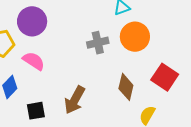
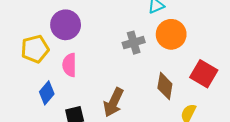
pink semicircle: (34, 61) -> (69, 65), turned -120

